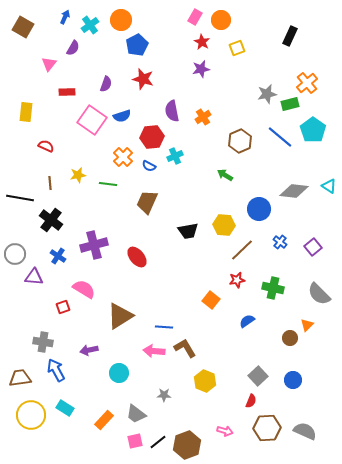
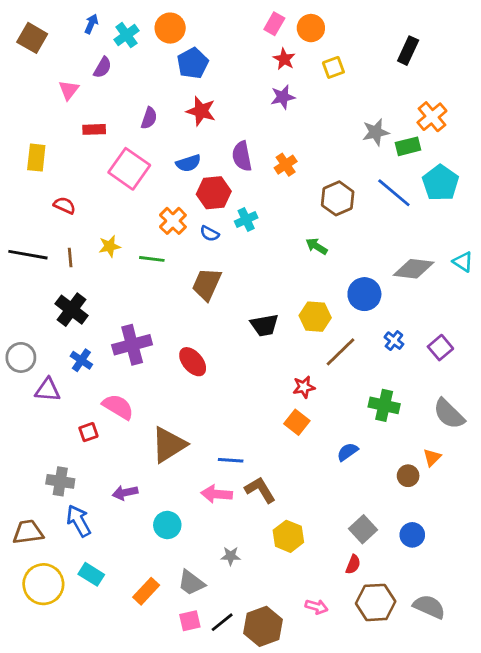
blue semicircle: (122, 116) -> (188, 163), moved
black line: (20, 198) -> (28, 255), moved
red star: (237, 280) -> (304, 387), moved

